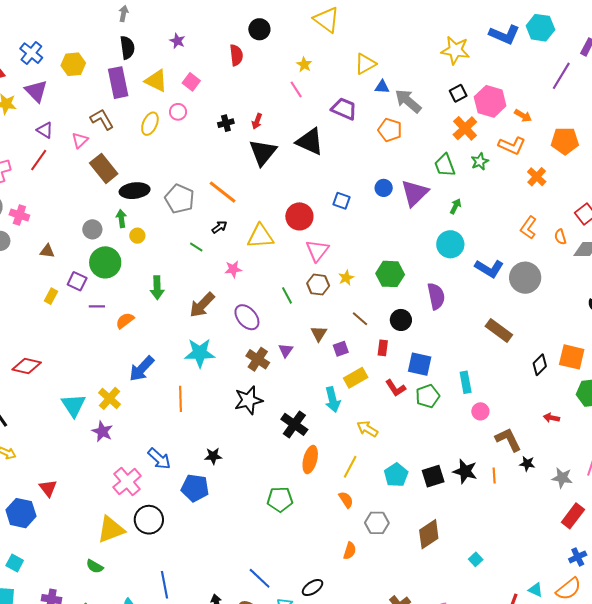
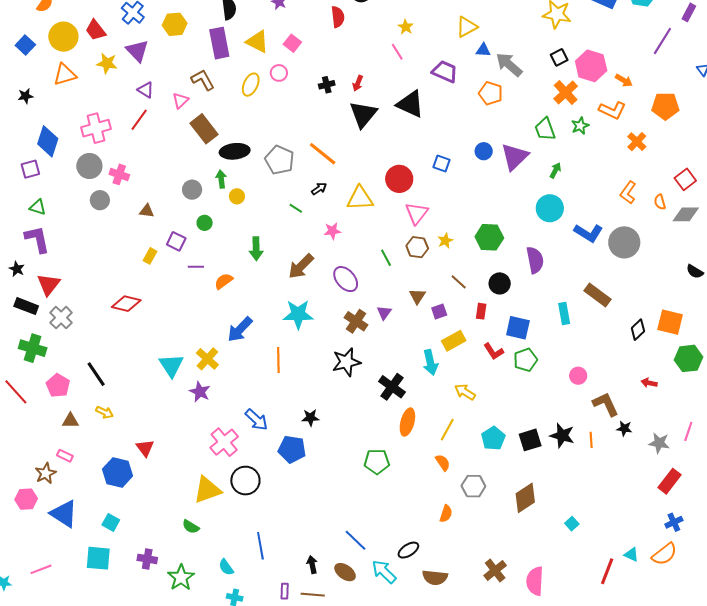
green circle: (105, 262) -> (205, 223), size x0.5
red diamond: (27, 366) -> (126, 304), moved
cyan rectangle: (466, 382) -> (564, 313), moved

